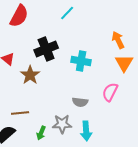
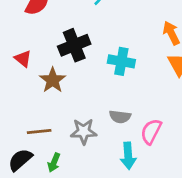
pink semicircle: (110, 92) -> (151, 131), moved
gray star: (62, 124) -> (84, 131), moved
green arrow: (41, 133) -> (54, 163), moved

